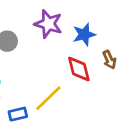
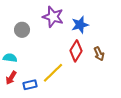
brown arrow: (109, 60) -> (99, 54), moved
red diamond: (79, 69) -> (76, 51), turned 45

